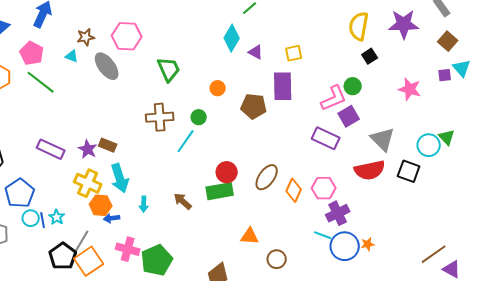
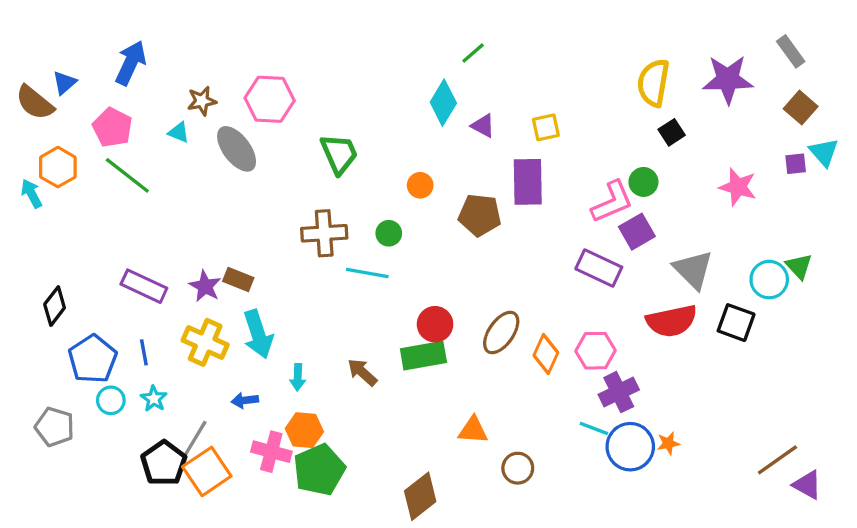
cyan line: (186, 141) -> (367, 273), turned 65
orange hexagon: (101, 205) -> (304, 430), moved
blue line: (43, 220) -> (144, 352), moved

